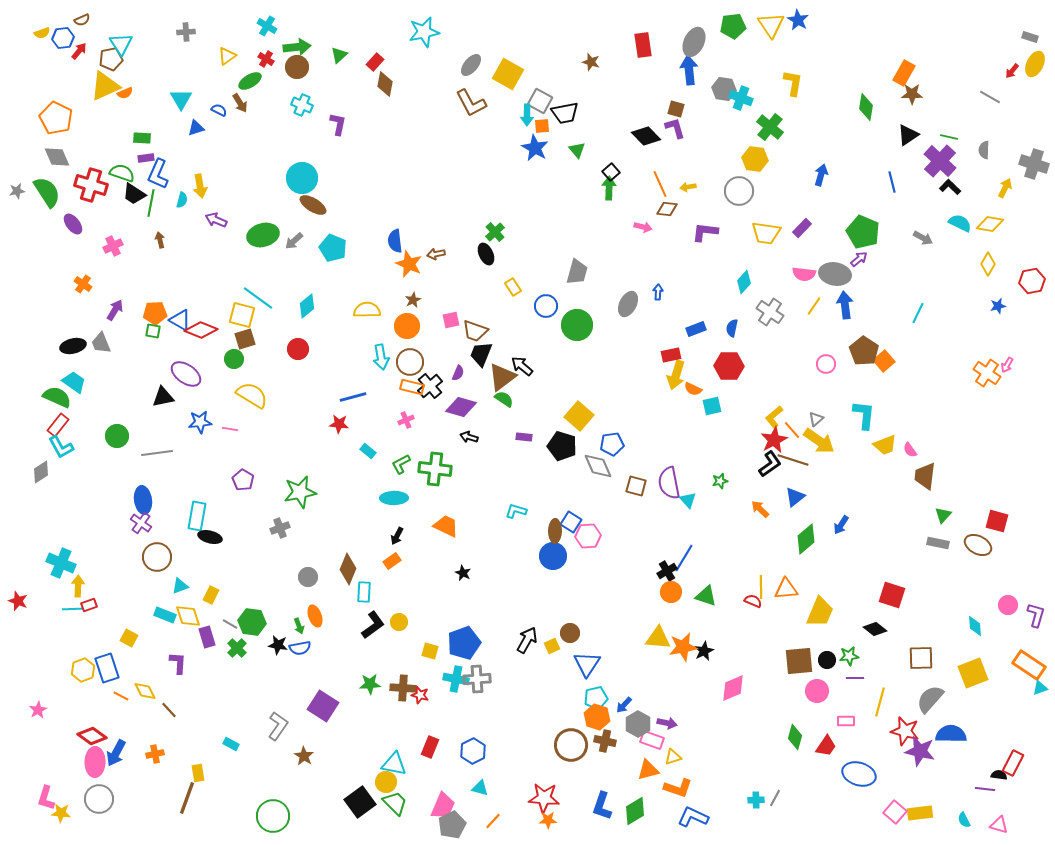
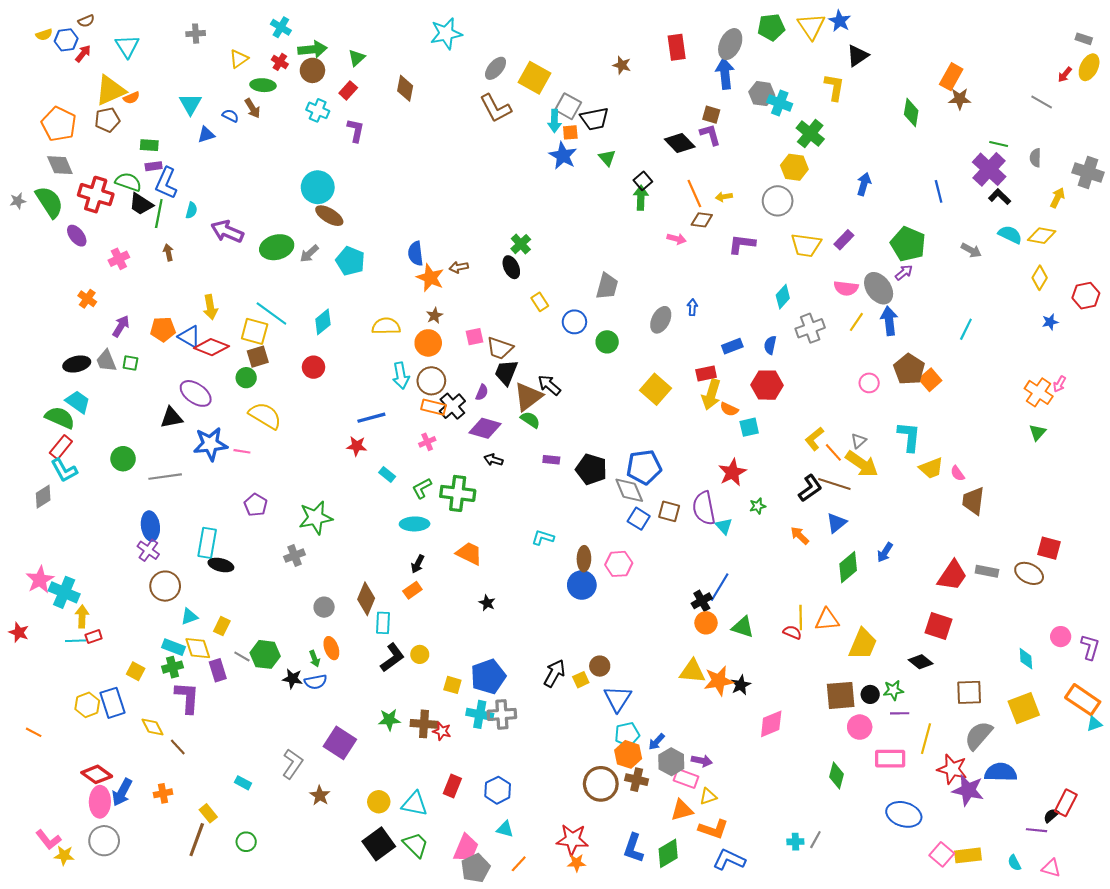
brown pentagon: (111, 59) -> (107, 120), moved
red rectangle: (375, 62) -> (348, 90), moved
green ellipse: (250, 81) -> (263, 85), turned 35
black triangle: (908, 135) -> (858, 56), moved
yellow arrow: (200, 186) -> (210, 307), moved
purple arrow: (216, 220) -> (227, 231), size x1.4
gray ellipse: (835, 274) -> (879, 288), turned 44
gray cross: (770, 312) -> (810, 328), turned 36
green circle: (577, 325) -> (607, 342), size x0.7
green square: (153, 331) -> (130, 363), moved
yellow square: (579, 416) -> (655, 389), moved
blue star: (200, 422) -> (210, 444), size x1.4
red star: (774, 440) -> (732, 472), moved
blue pentagon: (612, 444) -> (644, 467), size x1.4
green triangle: (943, 515) -> (1037, 432), moved
blue square: (571, 522) -> (639, 519), moved
green cross: (237, 648) -> (172, 667), moved, turned 30
purple L-shape: (178, 663) -> (187, 698), size x1.4
orange line: (121, 696) -> (34, 732), moved
pink star: (38, 710) -> (40, 580), moved, size x1.5
pink rectangle: (846, 721) -> (890, 759), size x1.6
red trapezoid: (826, 746) -> (952, 576), moved, size x1.4
yellow rectangle: (198, 773) -> (208, 813), turned -30
black semicircle: (999, 775) -> (1051, 815), turned -49
yellow circle: (386, 782) -> (379, 802), moved
pink L-shape: (46, 798) -> (48, 840), turned -55
green circle: (273, 816) -> (246, 842), moved, size x0.6

